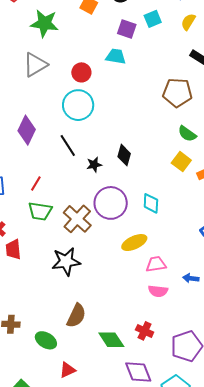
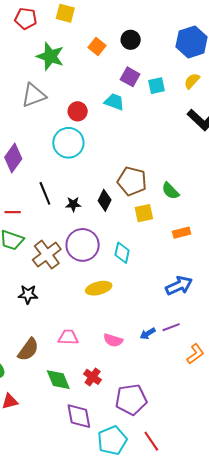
cyan square: (153, 19) -> (157, 86), moved
brown pentagon: (177, 93) -> (132, 181), moved
black line: (68, 146) -> (45, 193), moved
yellow square: (181, 162) -> (144, 213), moved, turned 30
red line: (36, 183) -> (13, 212), turned 49
black star: (66, 261) -> (28, 294), size x0.7
pink trapezoid: (156, 264) -> (68, 337), moved
blue arrow: (191, 278) -> (148, 334), turned -49

